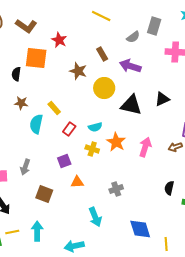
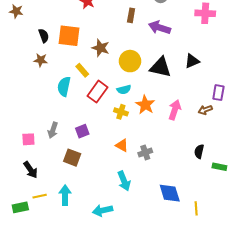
brown rectangle: (102, 54) -> (131, 15), turned 40
orange square: (36, 58) -> (69, 36), moved
brown star: (78, 71) -> (101, 48), moved
black semicircle: (16, 74) -> (44, 36), turned 152
yellow circle: (104, 88) -> (130, 61), moved
brown star: (21, 103) -> (41, 60), moved
red rectangle: (69, 129) -> (98, 92), size x1.5
purple square: (64, 161) -> (82, 131), moved
orange triangle: (77, 182) -> (122, 145), moved, turned 32

